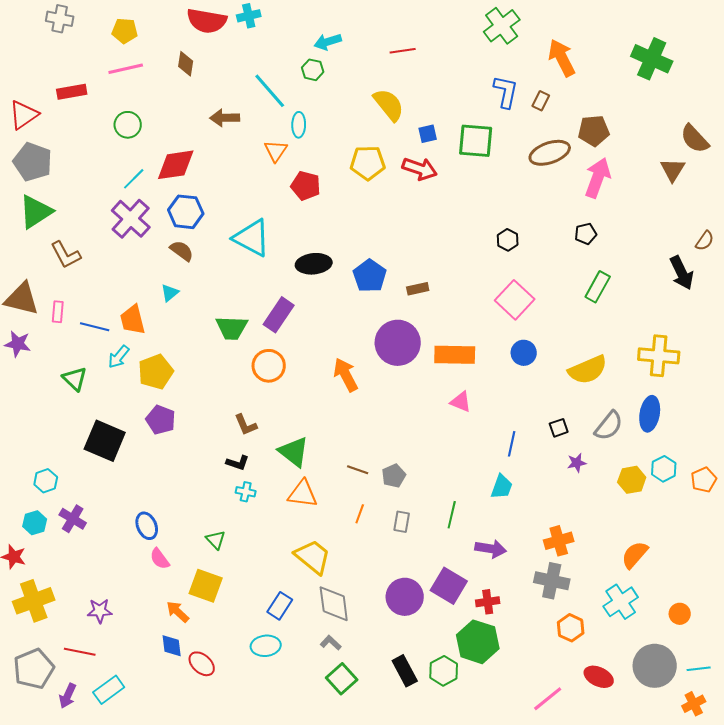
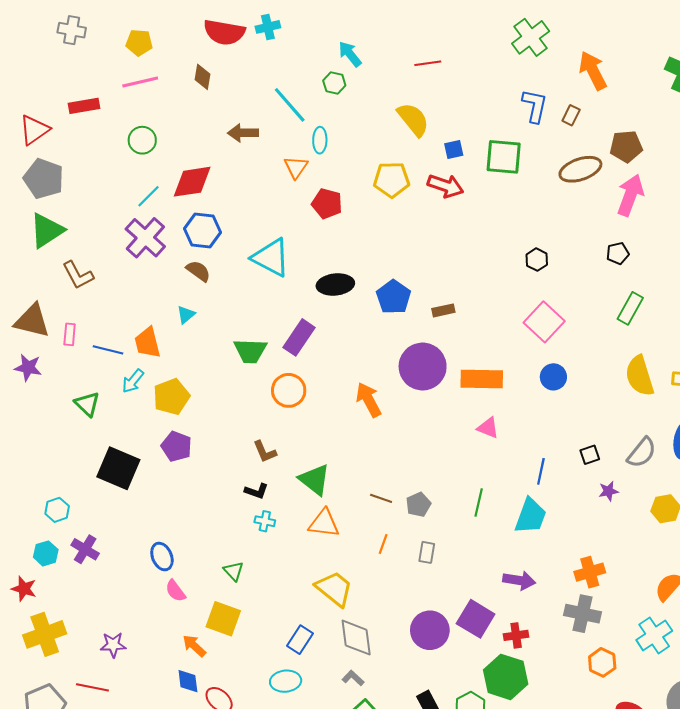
cyan arrow: (328, 42) -> (350, 54), turned 68
yellow semicircle: (588, 370) -> (640, 376), moved, turned 96
cyan trapezoid: (502, 487) -> (531, 516), size x1.4
green line: (452, 515) -> (479, 503), moved

